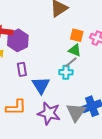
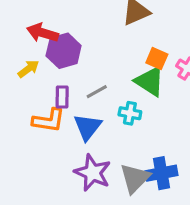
green triangle: (75, 50) -> (150, 81), size x1.5
gray line: (71, 62) -> (97, 92), moved
orange L-shape: (16, 107) -> (49, 120), moved

